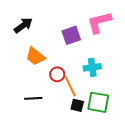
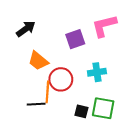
red circle: (57, 74) -> (61, 79), size x1.5
orange line: (70, 86) -> (47, 92), moved, turned 30

